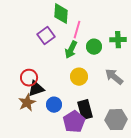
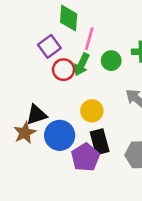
yellow circle: (79, 77) -> (92, 111), moved
red circle: (29, 78) -> (63, 70), moved
blue circle: (54, 105) -> (60, 135), size x1.5

